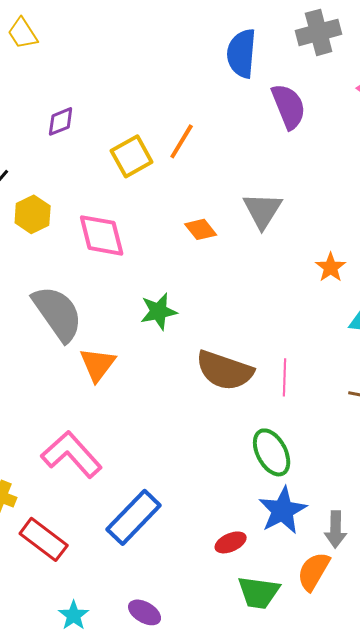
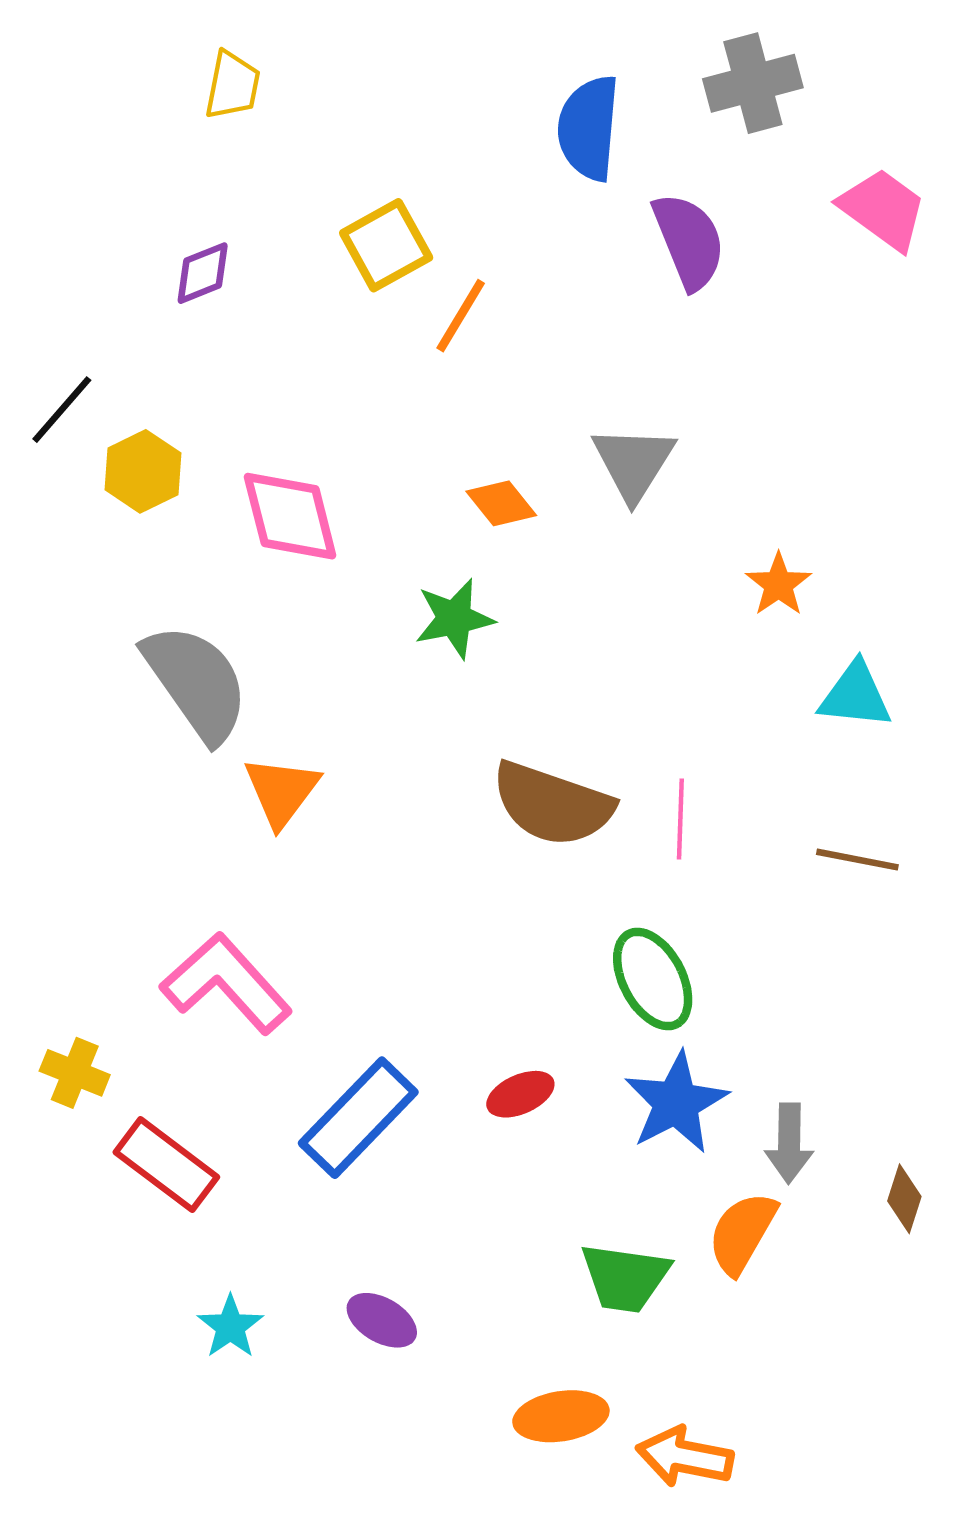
yellow trapezoid: (23, 33) -> (232, 85), moved, turned -136
yellow square: (132, 156) -> (386, 245), moved
green star: (159, 311) -> (454, 619), moved
red ellipse: (231, 542) -> (520, 1094), moved

